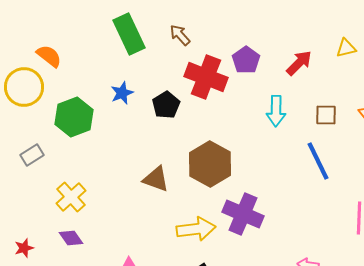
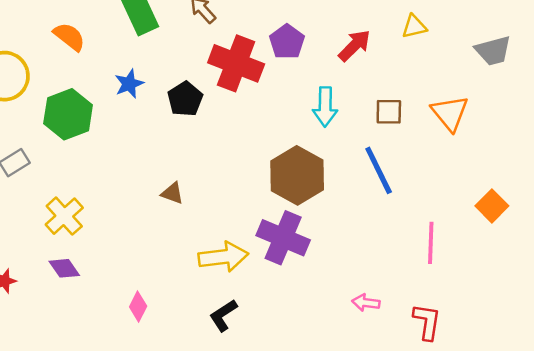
orange semicircle: (49, 56) -> (69, 37), moved
brown hexagon: (210, 164) -> (297, 175), moved
brown triangle: (156, 179) -> (172, 193), size x0.7

